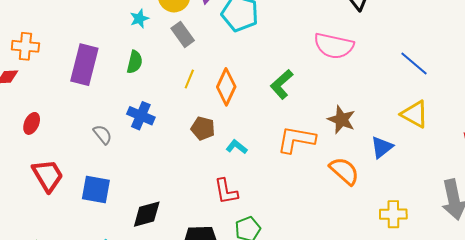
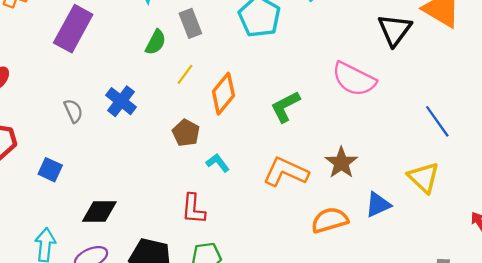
green semicircle: (135, 62) -> (156, 42), moved
orange semicircle: (344, 171) -> (330, 220), turned -72
blue square: (96, 189) -> (50, 170), size x0.7

